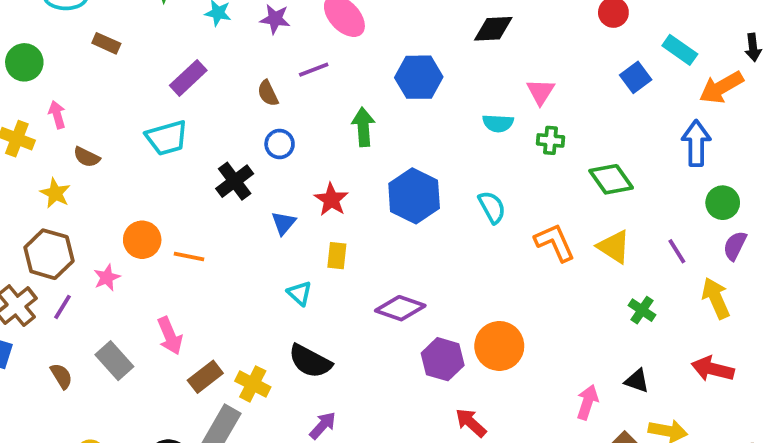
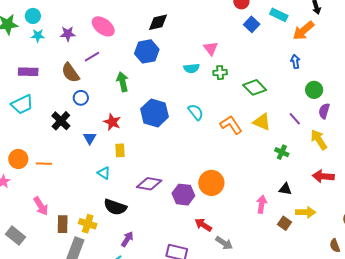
black diamond: (493, 29) -> (158, 22), moved
blue square: (636, 77) -> (252, 24), moved
purple rectangle: (188, 78) -> (28, 72), turned 54
brown semicircle: (268, 93) -> (70, 73), size x1.5
blue arrow: (696, 143) -> (295, 61), size x0.6
purple diamond: (400, 308) -> (149, 184), moved
gray rectangle: (114, 361) -> (15, 236), moved
brown rectangle: (205, 377) -> (63, 224), turned -42

